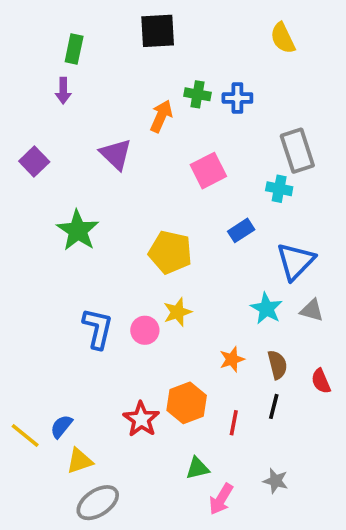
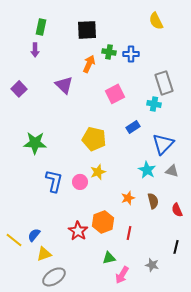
black square: (158, 31) -> (87, 30), moved
green star: (78, 230) -> (35, 143), moved, turned -30
black line: (274, 406) -> (176, 247), moved

